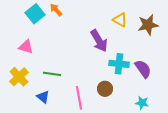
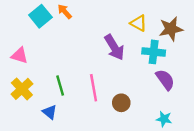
pink triangle: (26, 47) -> (20, 55), moved
cyan cross: (119, 64) -> (154, 52), moved
green line: (52, 74) -> (60, 85), turned 66
pink line: (79, 98) -> (94, 88), moved

